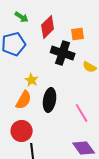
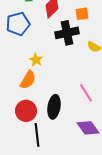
black cross: (63, 53) -> (67, 33), turned -30
black ellipse: (50, 100) -> (54, 107), moved

